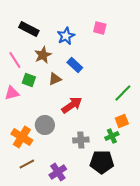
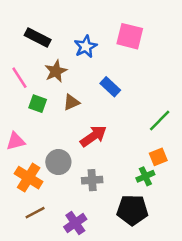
pink square: (100, 28) -> (130, 36), size x1.5
blue rectangle: (75, 65) -> (110, 87), moved
pink triangle: (12, 93) -> (16, 141), moved
gray cross: (81, 140) -> (92, 180), moved

